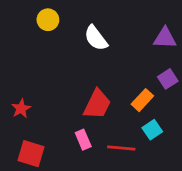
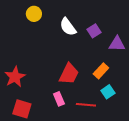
purple triangle: (165, 38) -> (117, 44), moved
purple square: (168, 79) -> (94, 31), moved
red star: (21, 109) -> (15, 77), size x1.5

